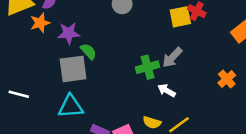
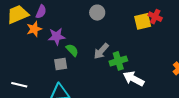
gray arrow: (172, 57) -> (101, 51), moved
gray square: (73, 69) -> (61, 64), size x0.6
white arrow: (167, 91) -> (134, 79), size x1.5

